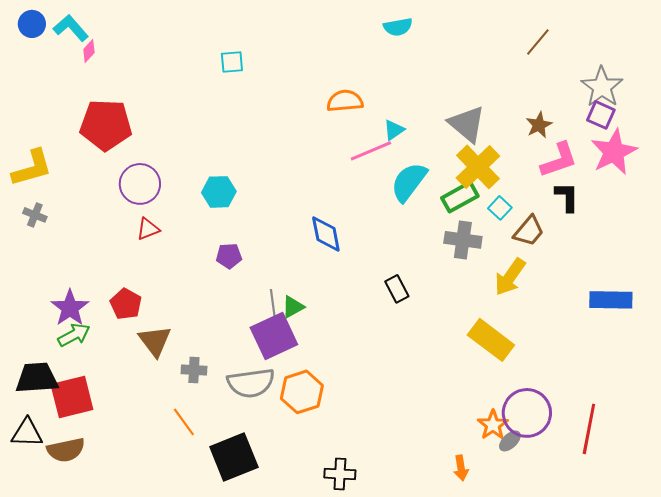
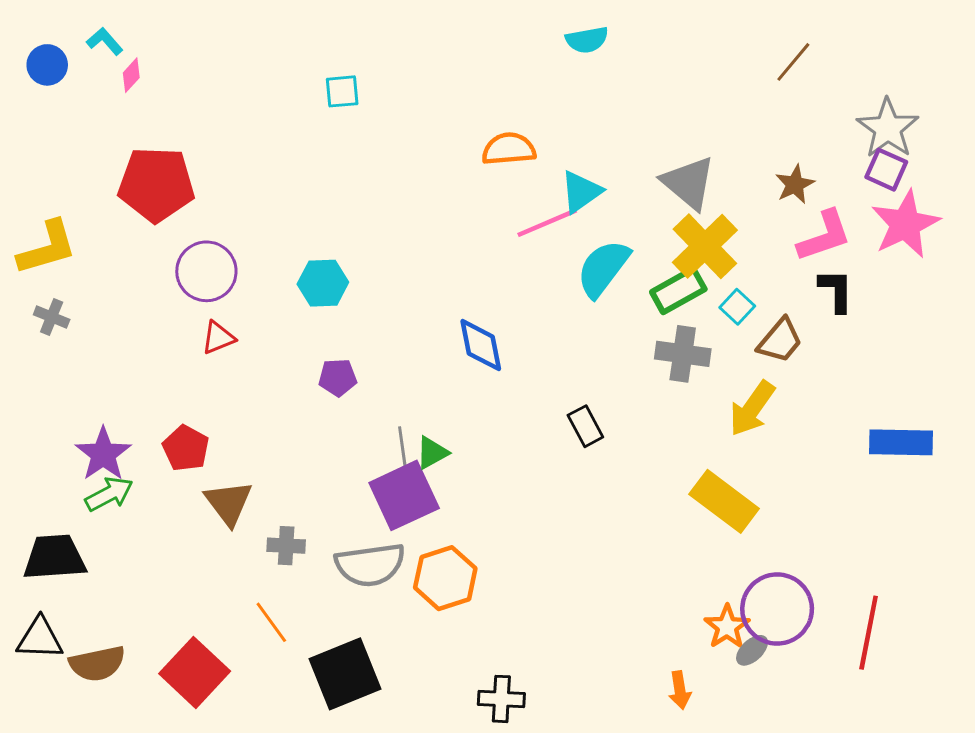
blue circle: (32, 24) -> (47, 65), moved
cyan L-shape: (71, 28) -> (105, 41), size x0.7
cyan triangle: (394, 130) -> (581, 192), size x1.4
red square: (72, 397) -> (195, 672), moved, turned -33

